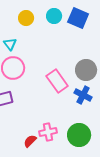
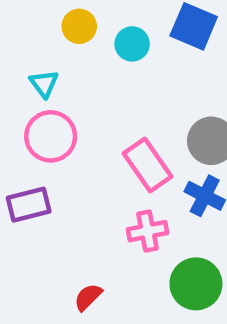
cyan circle: (54, 16) -> (132, 44), moved
pink cross: (48, 132) -> (147, 231), moved

